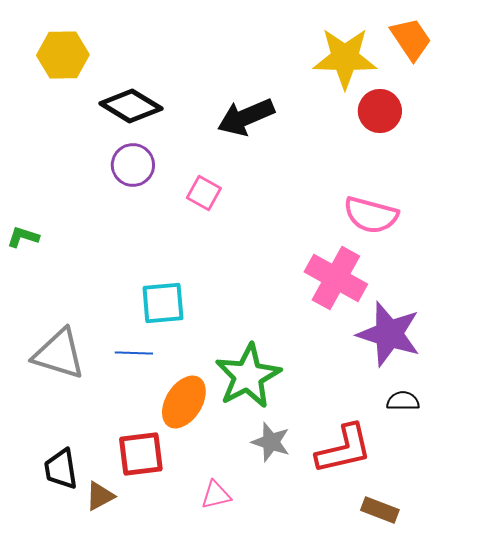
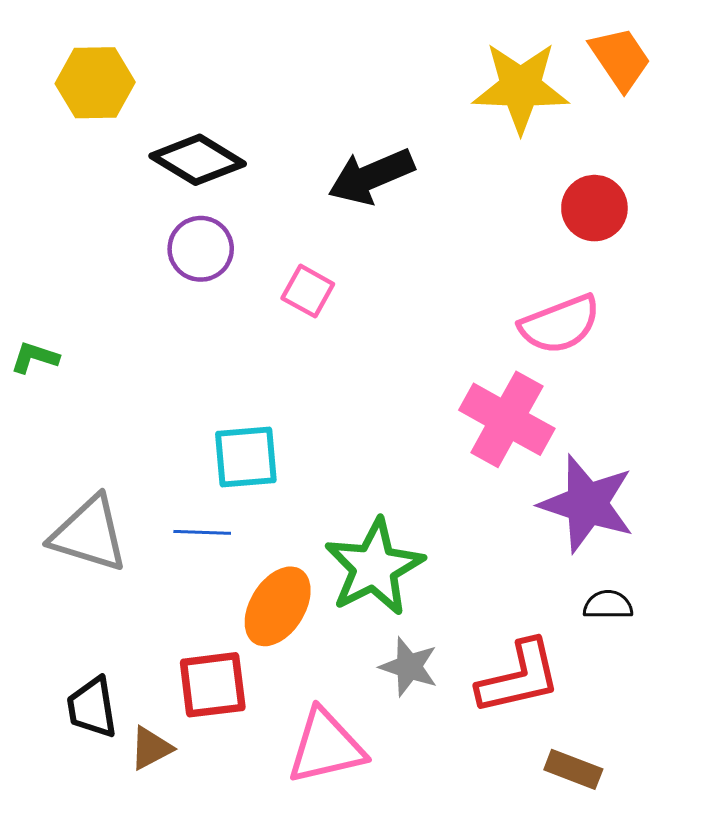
red circle: (380, 111) -> (594, 208), moved
pink semicircle: (371, 215) -> (560, 324), turned -36
pink triangle: (216, 495) -> (326, 747), size x1.8

